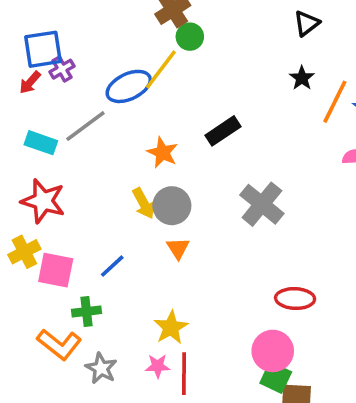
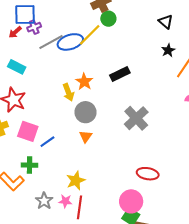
black triangle: (307, 23) -> (166, 22), moved, turned -49
gray line: (85, 126) -> (51, 42), moved
yellow arrow: (144, 203) -> (68, 92), moved
pink square: (56, 270) -> (28, 131), moved
gray star: (101, 368) -> (44, 201), moved

